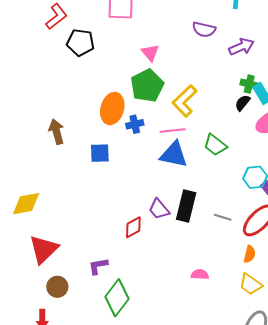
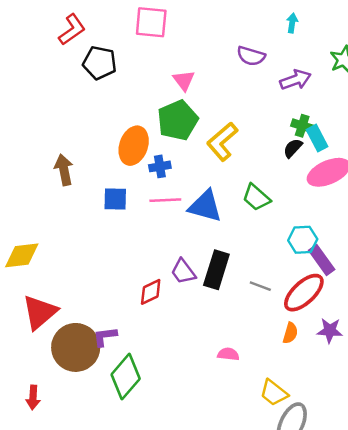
pink line: (173, 131) -> (165, 200), moved
yellow trapezoid: (251, 284) -> (274, 393), moved
brown circle: (57, 287) -> (76, 347), moved, size x1.8

